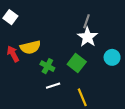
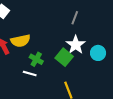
white star: (88, 37) -> (76, 45), moved
white line: (53, 86) -> (30, 73), moved, turned 32

